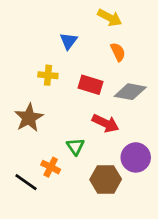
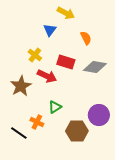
yellow arrow: (110, 18) -> (66, 13), moved
yellow cross: (48, 75) -> (35, 55), turned 32
red arrow: (106, 123) -> (47, 76), moved
green triangle: (75, 147) -> (55, 107), turned 32

